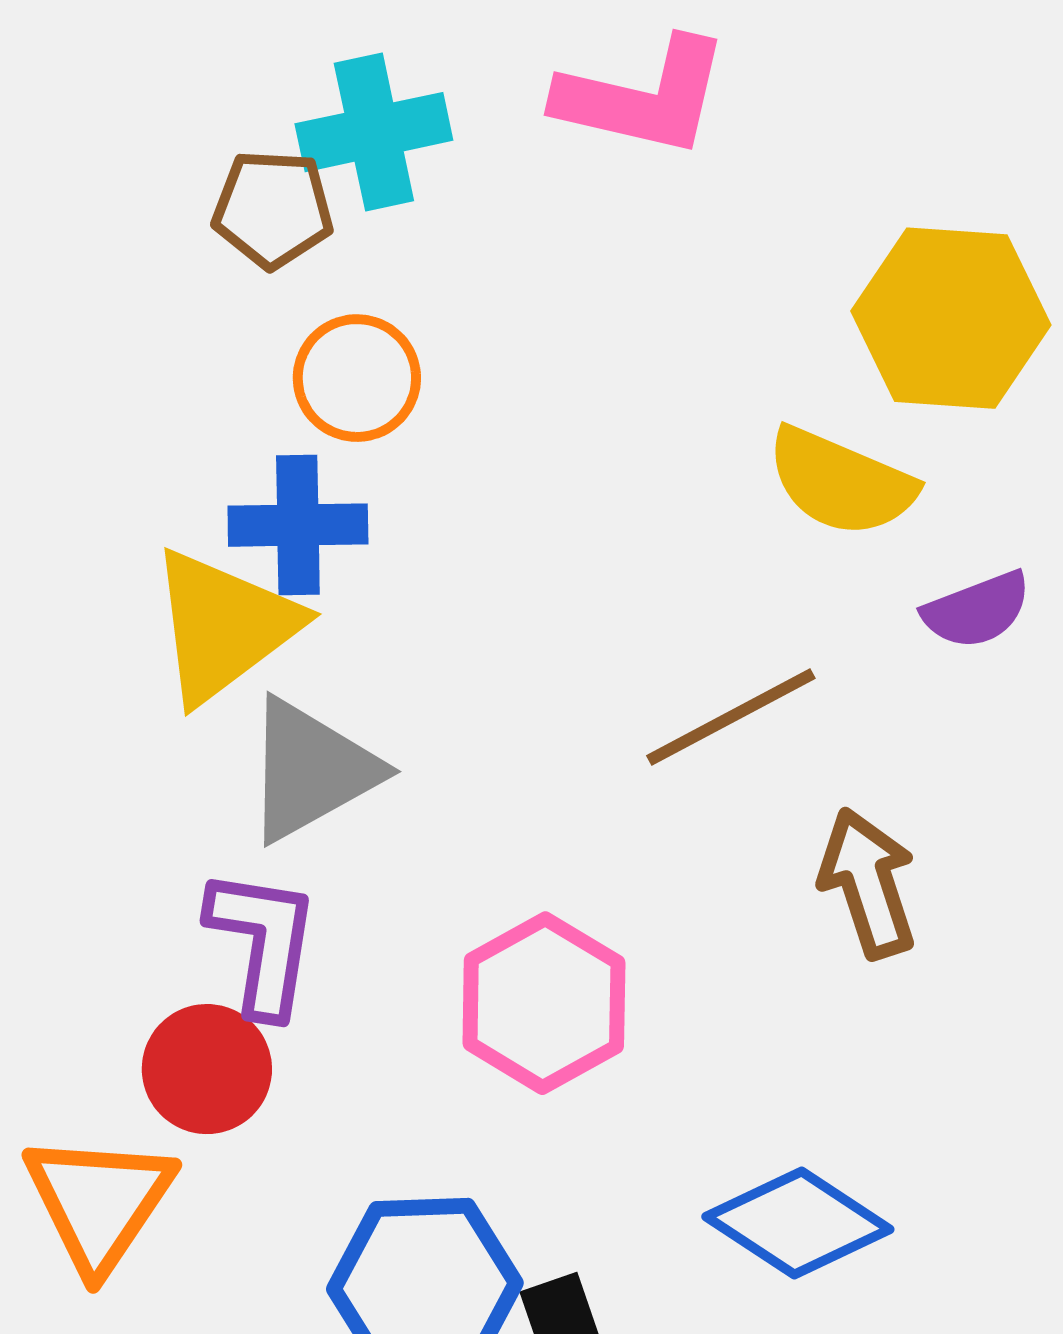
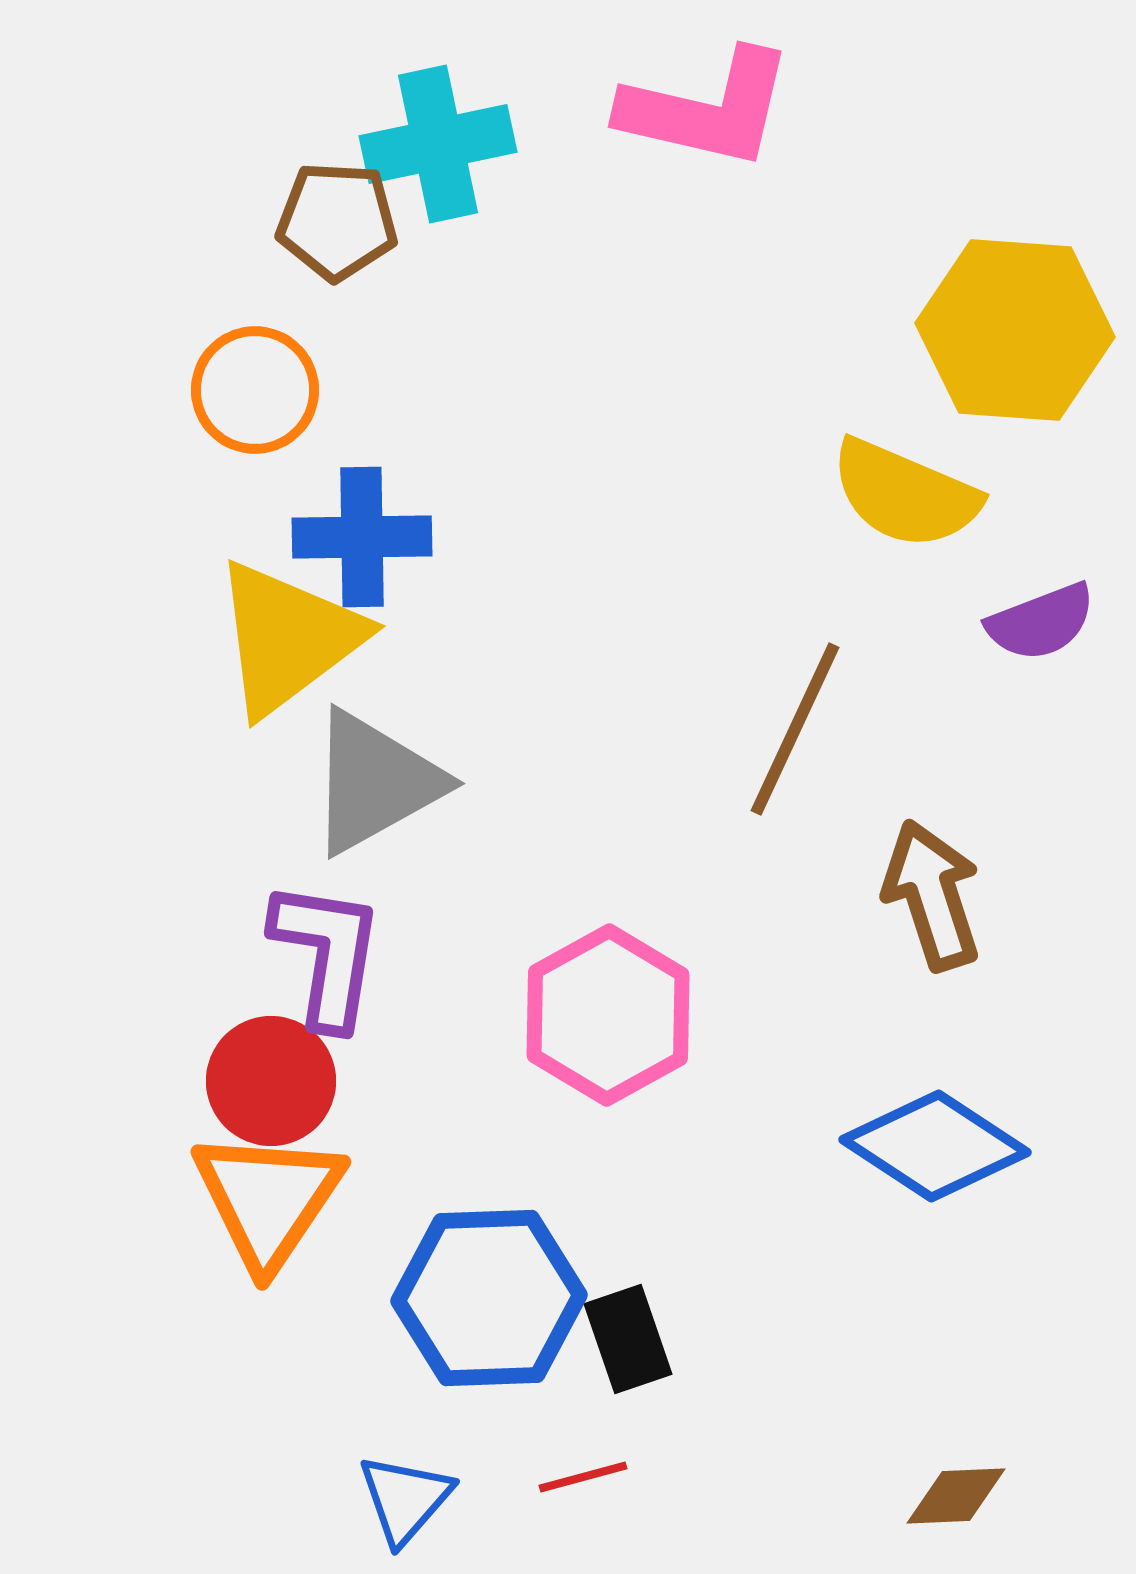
orange circle: (357, 378) -> (255, 390), moved
brown line: (731, 717) -> (795, 729), turned -37
orange triangle: (99, 1202) -> (268, 1199), moved
blue diamond: (798, 1223) -> (935, 1146), moved

